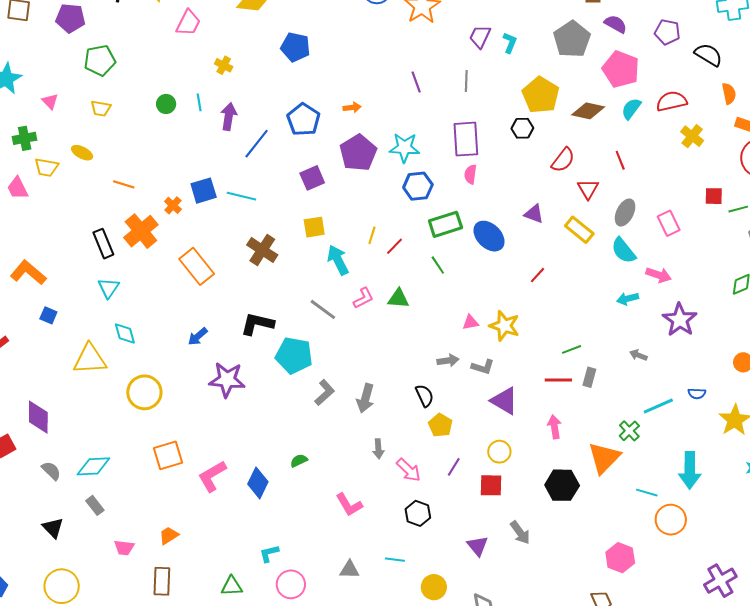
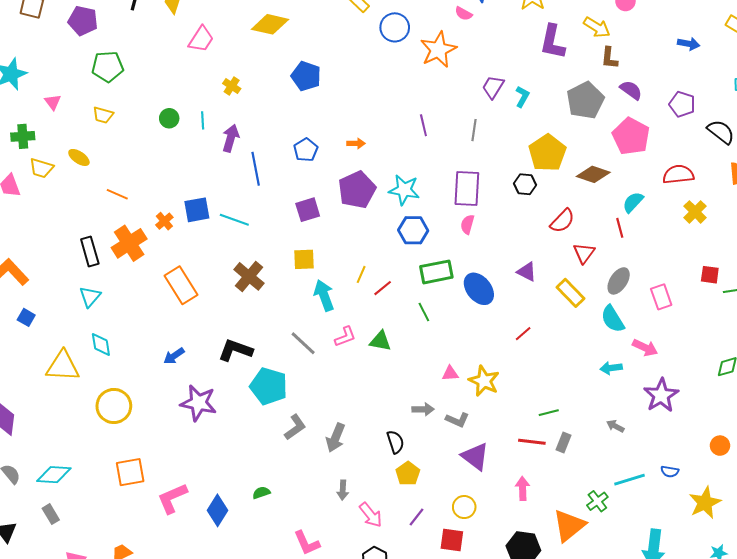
cyan semicircle: (631, 109) -> (633, 202), moved
blue pentagon: (304, 120) -> (306, 150), size x0.7
blue line: (257, 144) -> (256, 169), turned -56

